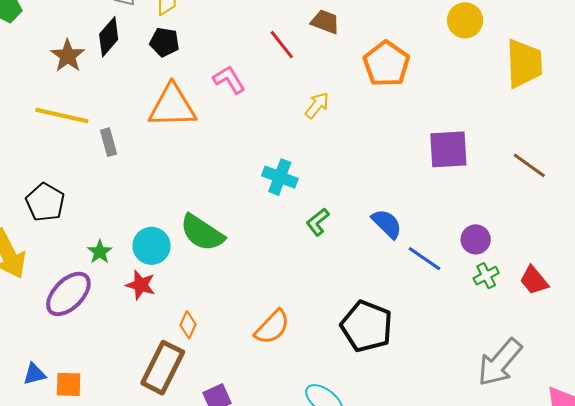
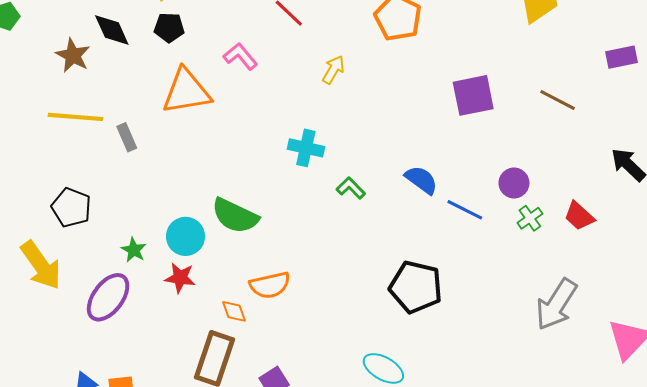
black diamond: (109, 37) -> (112, 30), turned -57
green L-shape: (318, 222) -> (351, 188), turned 92
orange diamond: (188, 325) -> (234, 311), turned -36
orange semicircle: (272, 327) -> (270, 285), moved, turned 42

